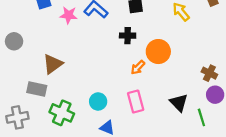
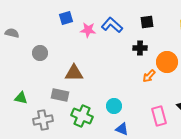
brown triangle: (53, 64) -> (74, 73), turned 36
pink rectangle: (136, 101) -> (159, 116), moved

